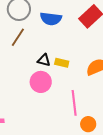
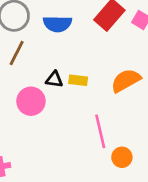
pink circle: (41, 82) -> (31, 101), moved

